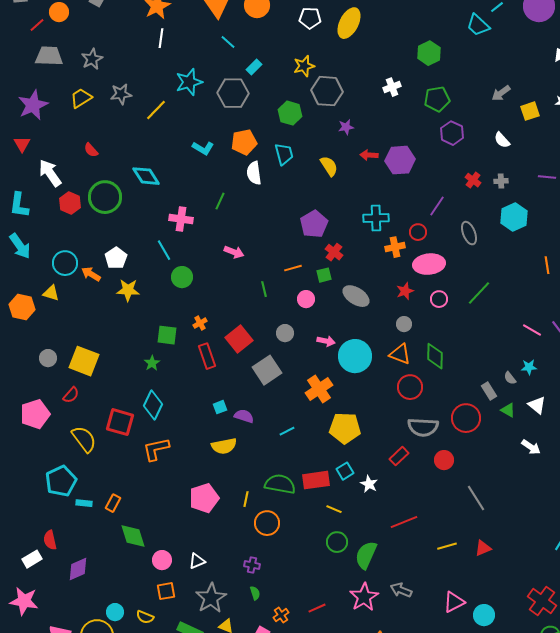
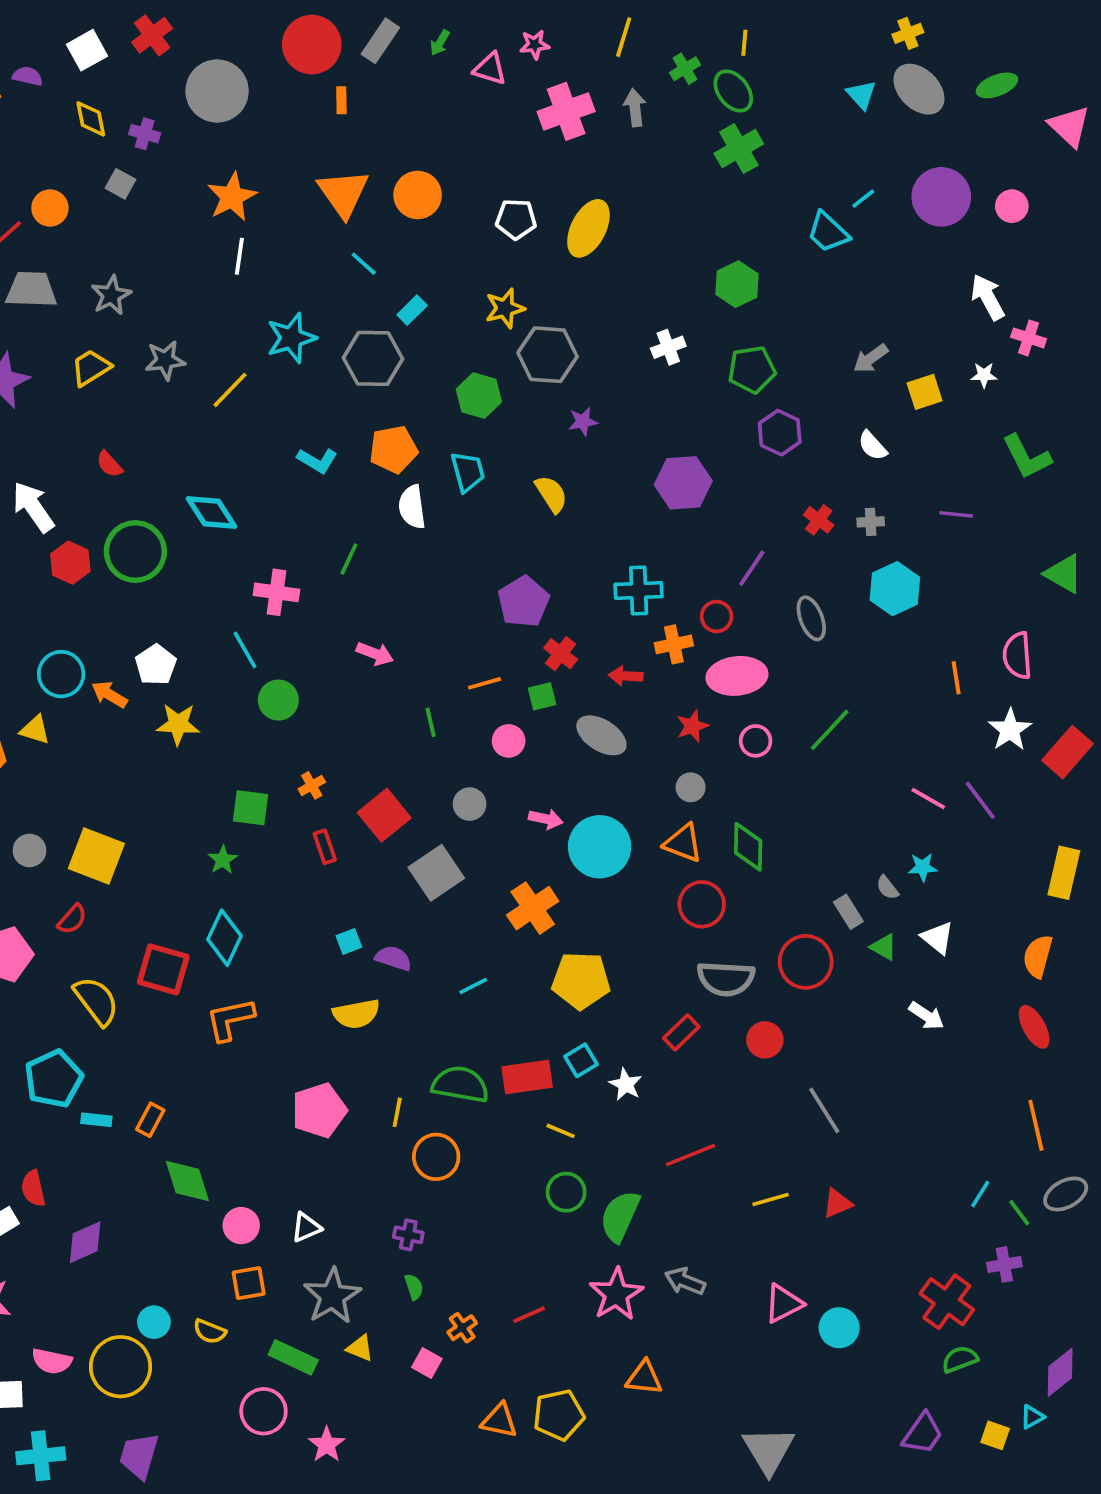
red arrow: (369, 155) -> (626, 676), moved
red rectangle: (207, 356) -> (325, 847), size x0.7

